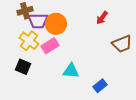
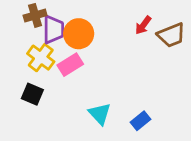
purple trapezoid: (38, 21) -> (53, 29), turned -90
brown trapezoid: (122, 44) -> (171, 35), moved
cyan triangle: (71, 71) -> (100, 114), moved, turned 42

